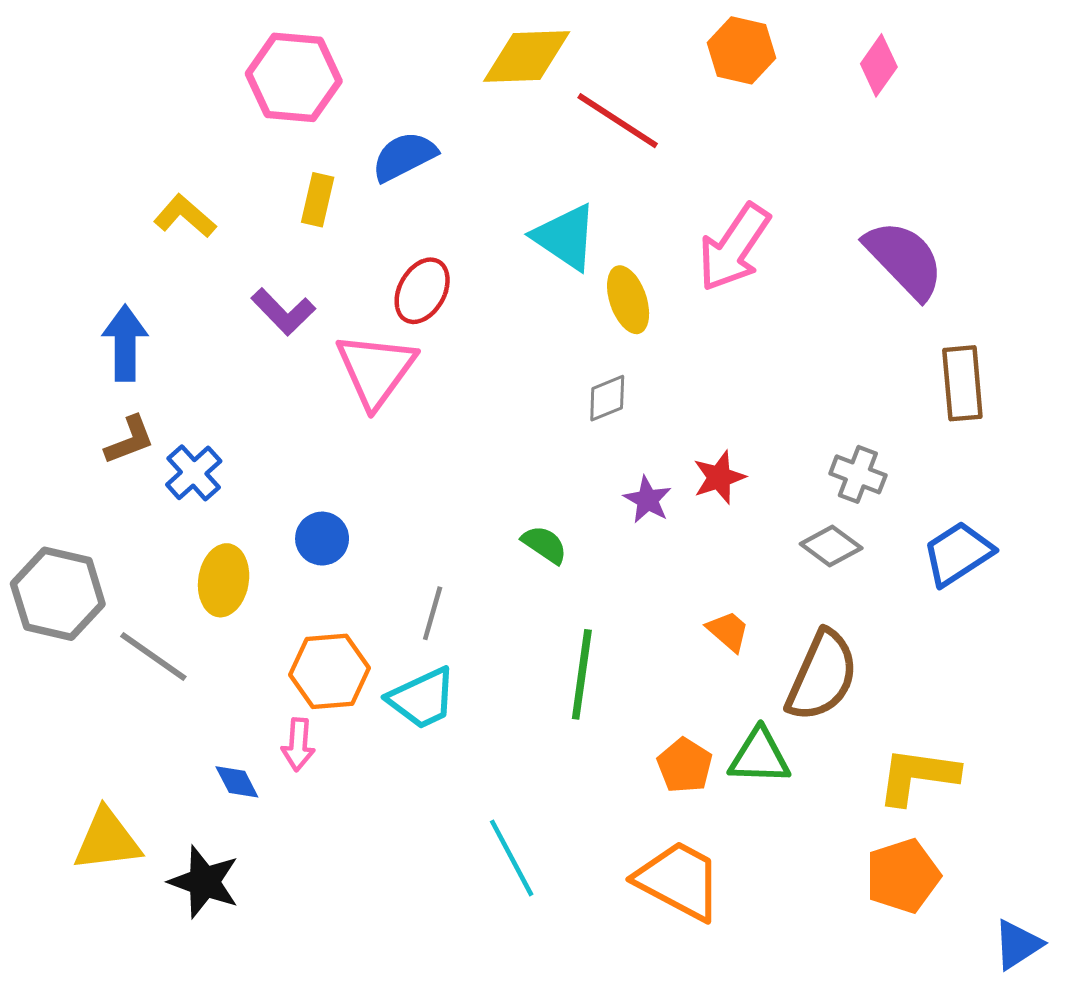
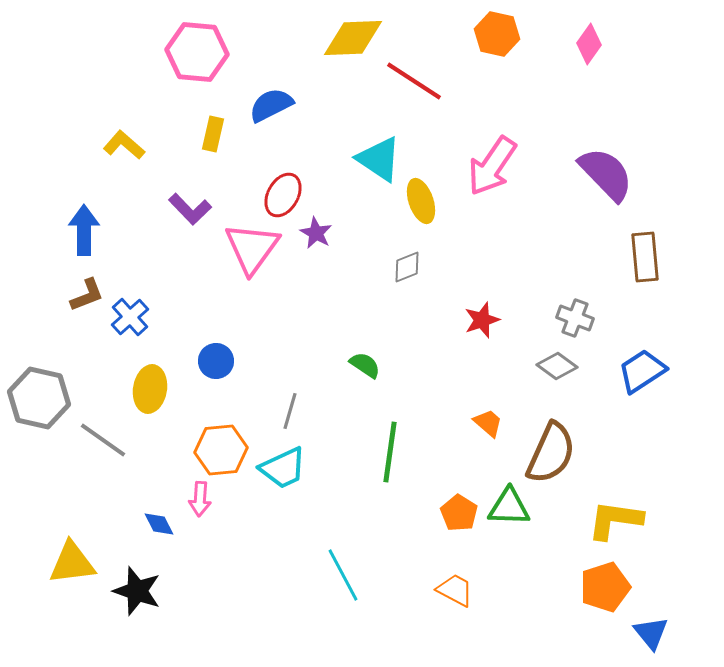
purple star: (647, 500) -> (316, 233), moved
orange trapezoid: (679, 880) -> (455, 590), size x0.6
blue triangle: (1018, 945) -> (651, 633), moved, turned -36

